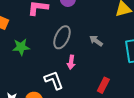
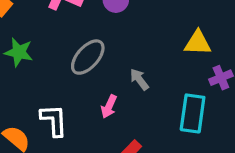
pink arrow: (71, 62) -> (109, 107), moved

